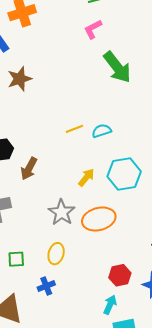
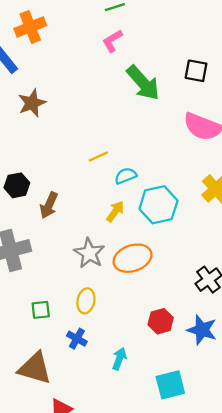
cyan semicircle: (102, 131) -> (126, 176), moved
blue cross: (46, 286) -> (77, 339), turned -36
cyan arrow: (110, 305) -> (119, 359), moved

